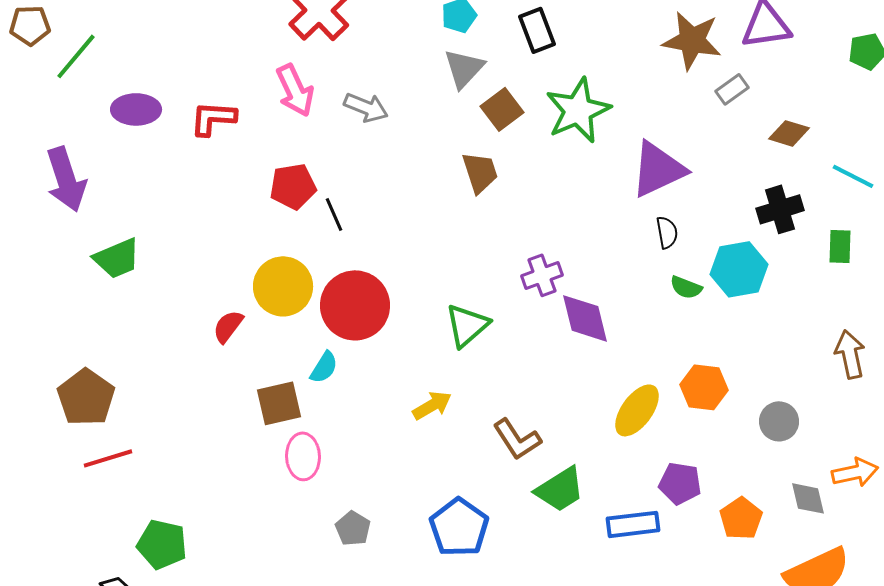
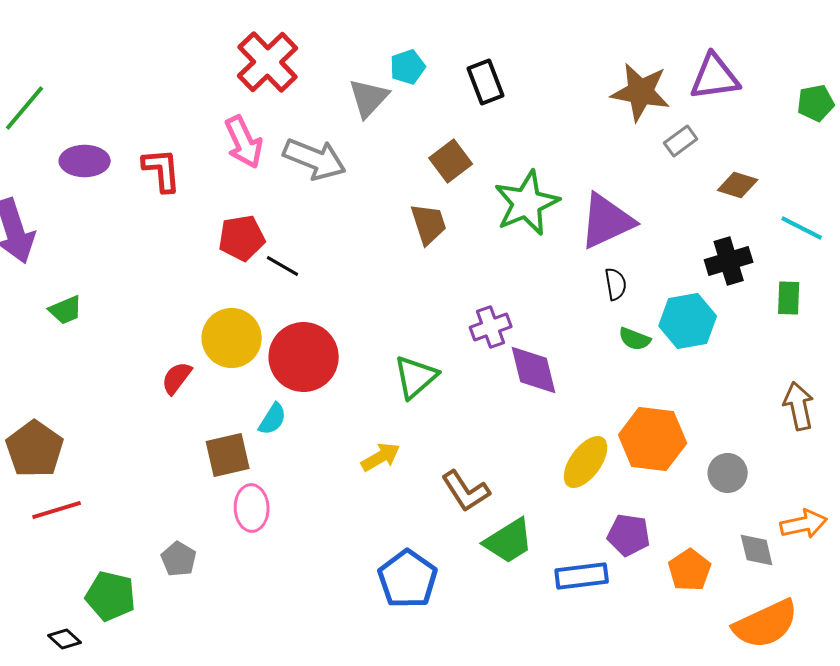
gray triangle: (464, 68) -> (369, 98), moved
gray arrow: (366, 107) -> (315, 159), size x1.4
green star: (578, 110) -> (527, 203), moved
red L-shape: (213, 118) -> (162, 170), turned 81
black line: (334, 214) -> (283, 266), turned -36
green trapezoid: (117, 258) -> (66, 310), size x0.7
orange hexagon: (704, 387) -> (653, 439), size x1.4
gray pentagon: (353, 528) -> (179, 559), moved

